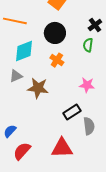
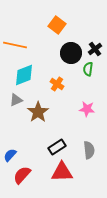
black circle: (55, 33) -> (71, 53), moved
brown star: (38, 88) -> (38, 112), turned 30
black rectangle: (72, 112) -> (57, 147), moved

